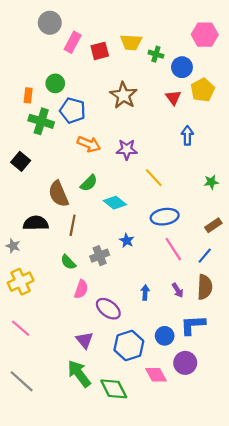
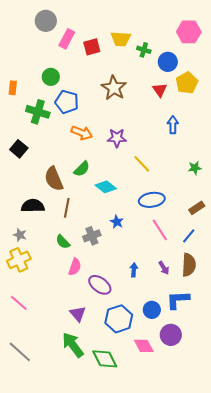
orange rectangle: (28, 95) -> (13, 88), moved
gray star: (13, 246) -> (20, 235), moved

